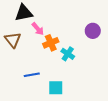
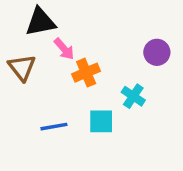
cyan cross: (68, 54) -> (133, 96), moved
cyan square: (56, 88) -> (101, 121), moved

